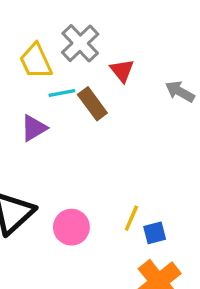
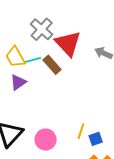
yellow trapezoid: (36, 61) -> (15, 57), moved
red triangle: (122, 71) -> (68, 43), size x1.8

